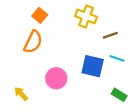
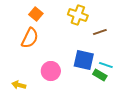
cyan line: (117, 58) -> (106, 65), moved
yellow arrow: (21, 94) -> (19, 85), turned -32
green rectangle: (119, 95) -> (100, 75), moved

